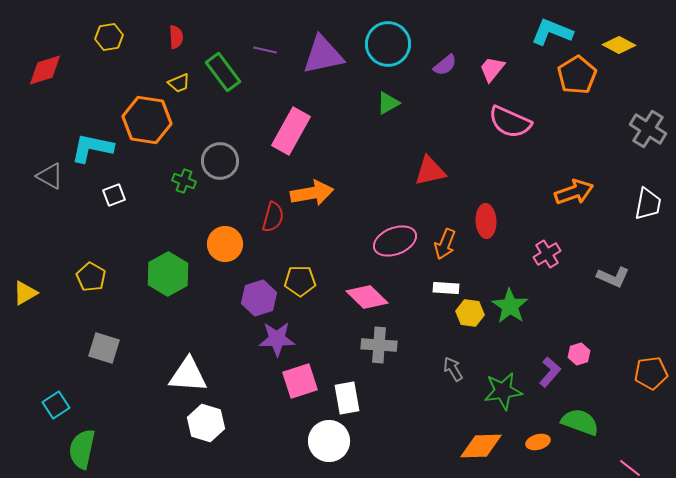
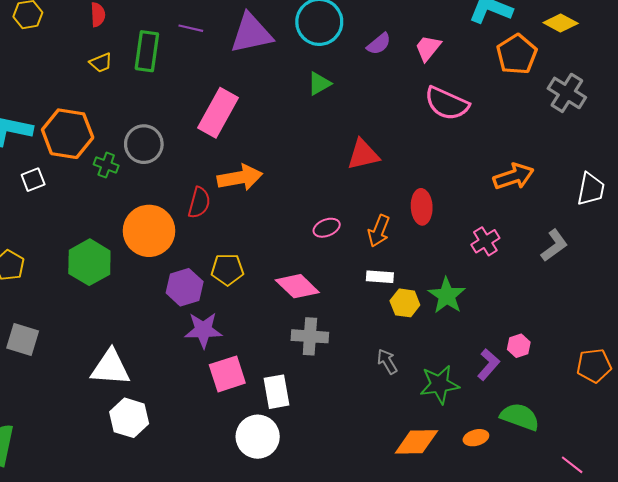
green rectangle: (223, 72) -> (147, 51), turned 45
orange hexagon: (147, 120) -> (68, 134), moved
gray cross: (648, 129) -> (567, 93), moved
pink ellipse: (395, 241) -> (327, 228), size x0.6
orange circle: (225, 244) -> (149, 231), size x1.4
gray L-shape: (613, 277) -> (554, 245), moved, turned -60

